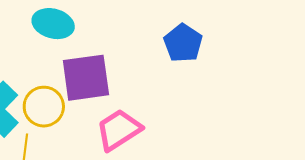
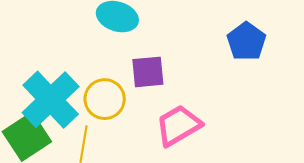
purple square: (86, 78) -> (148, 72), size x0.7

